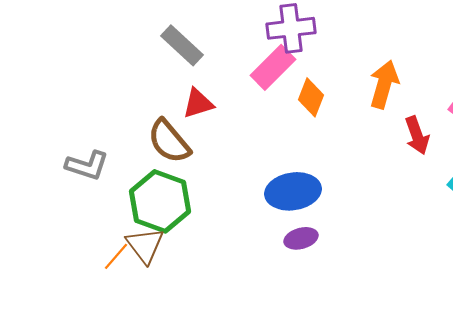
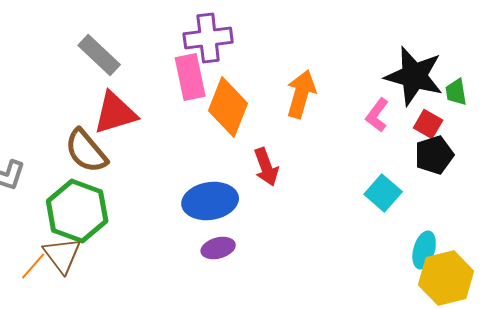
pink rectangle: (273, 67) -> (190, 77), turned -57
orange diamond: (311, 97) -> (228, 107), size x1.5
red triangle: (198, 103) -> (115, 113), size x1.4
red arrow: (417, 135) -> (266, 167), moved

